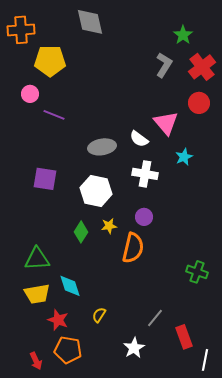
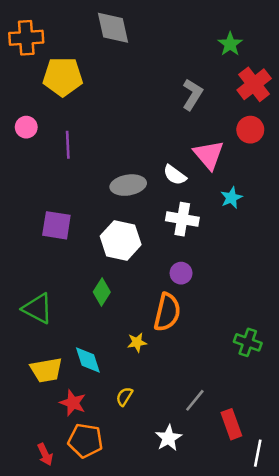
gray L-shape: (164, 65) -> (192, 94), moved
pink circle: (30, 94) -> (26, 127), moved
purple line: (54, 115) -> (68, 145), turned 65
yellow star: (109, 226) -> (137, 342), moved
green triangle: (37, 259) -> (38, 308), moved, turned 32

